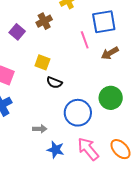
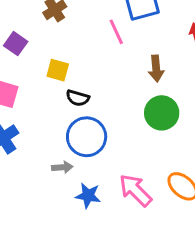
purple square: (17, 32) -> (16, 44), moved
brown arrow: (110, 53) -> (156, 69), moved, turned -60
blue circle: (78, 113) -> (87, 137), moved

